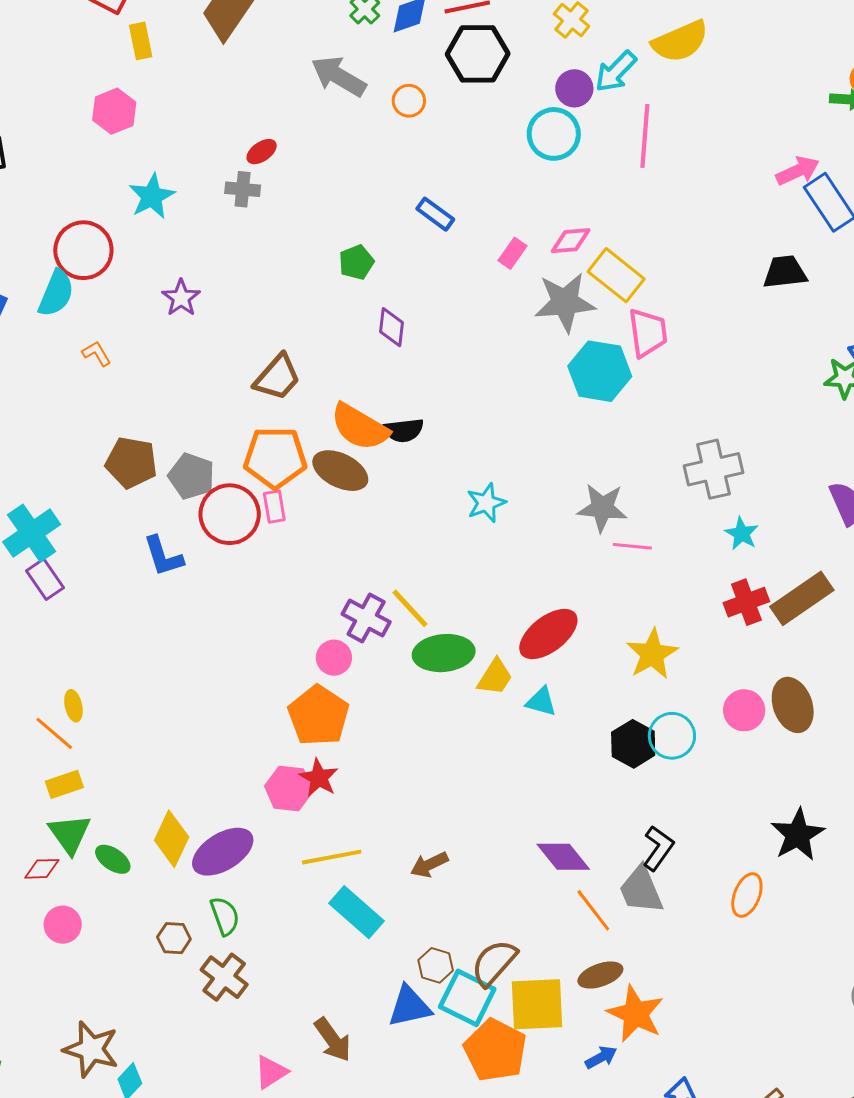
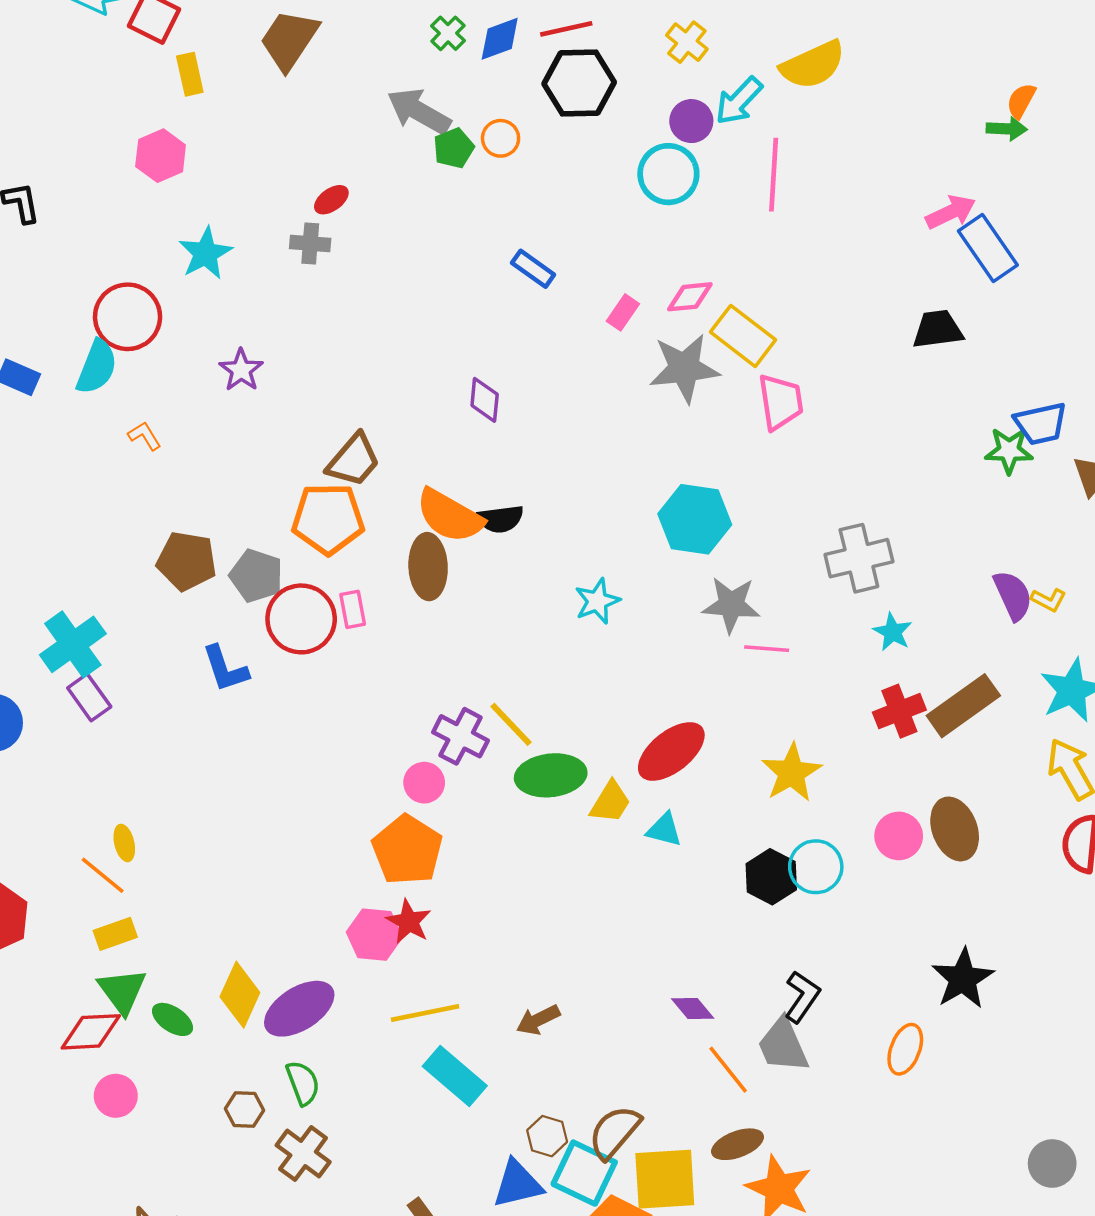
green pentagon: (356, 262) -> (454, 148), moved
cyan hexagon: (600, 371) -> (695, 519), moved
orange pentagon: (275, 458) -> (328, 519), moved
brown ellipse: (340, 471) -> (428, 567), turned 62
purple diamond: (563, 857) -> (693, 1008), size x0.7
red diamond: (42, 869) -> (91, 1032), size x1.5

